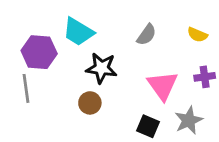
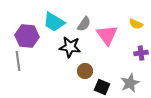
gray semicircle: (147, 35) -> (84, 24), moved
pink triangle: (163, 86) -> (107, 35), moved
brown circle: (90, 103) -> (85, 71), moved

